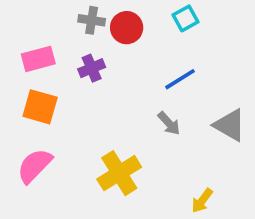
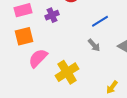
orange square: (40, 107) -> (24, 36), turned -30
pink semicircle: (35, 166) -> (38, 58), moved

